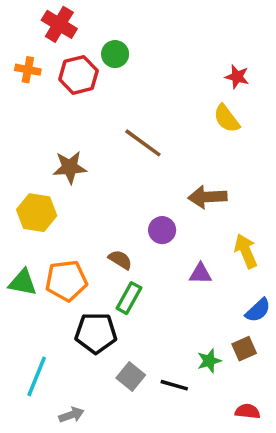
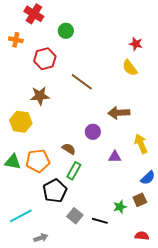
red hexagon: (78, 75) -> (45, 59), moved
black pentagon: (96, 333) -> (55, 191), turned -30
cyan line: (37, 376) -> (21, 216), turned 40

